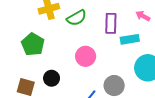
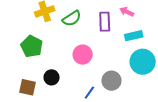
pink arrow: (143, 16) -> (127, 12), moved
cyan rectangle: (130, 39) -> (134, 36), moved

